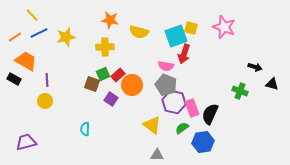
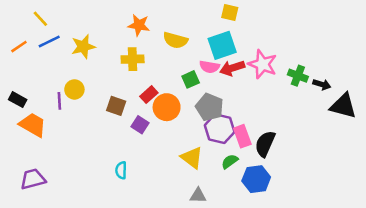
pink star: (224, 27) -> (263, 64), moved
yellow square: (191, 28) -> (230, 12), moved
red arrow: (184, 54) -> (232, 68), turned 54
orange trapezoid: (26, 61) -> (33, 125), moved
pink semicircle: (166, 66) -> (210, 67), moved
green square: (103, 74) -> (191, 79), moved
black triangle: (272, 84) -> (343, 106), size x1.6
green cross: (240, 91) -> (298, 76), moved
yellow circle: (45, 101) -> (74, 89), moved
cyan semicircle: (85, 129) -> (121, 170), moved

